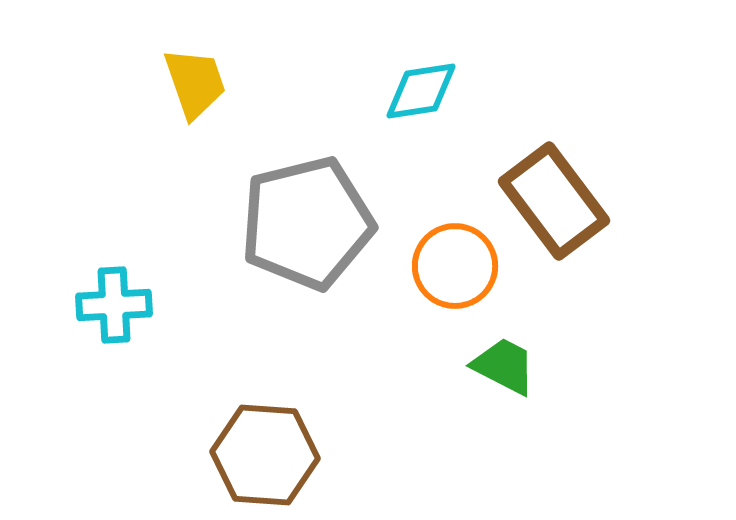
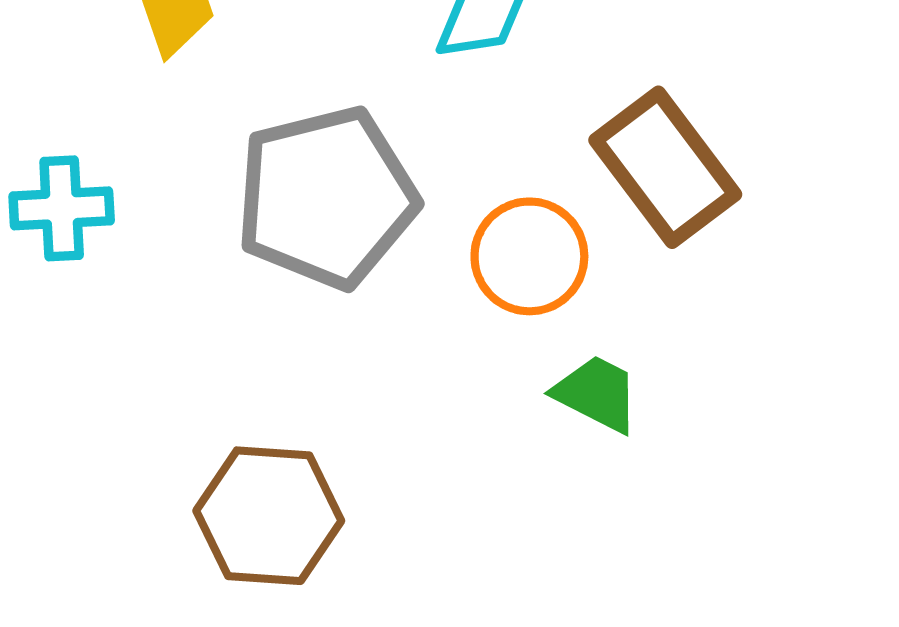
cyan cross: (114, 305) -> (62, 208), moved

